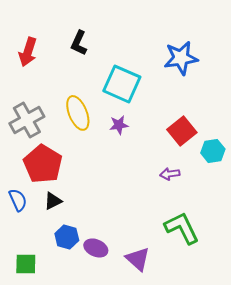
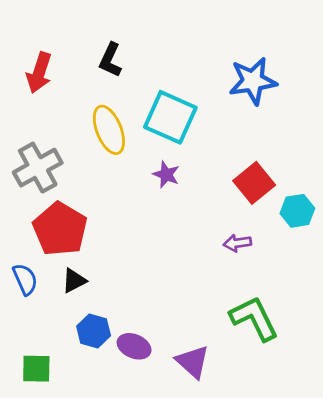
yellow ellipse: (78, 113) -> (109, 130), moved
purple star: (119, 125) -> (166, 175), turned 30

